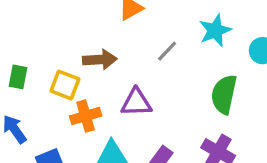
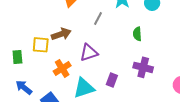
yellow square: (65, 85) -> (41, 45), moved
green semicircle: (224, 94) -> (137, 34), size x0.6

